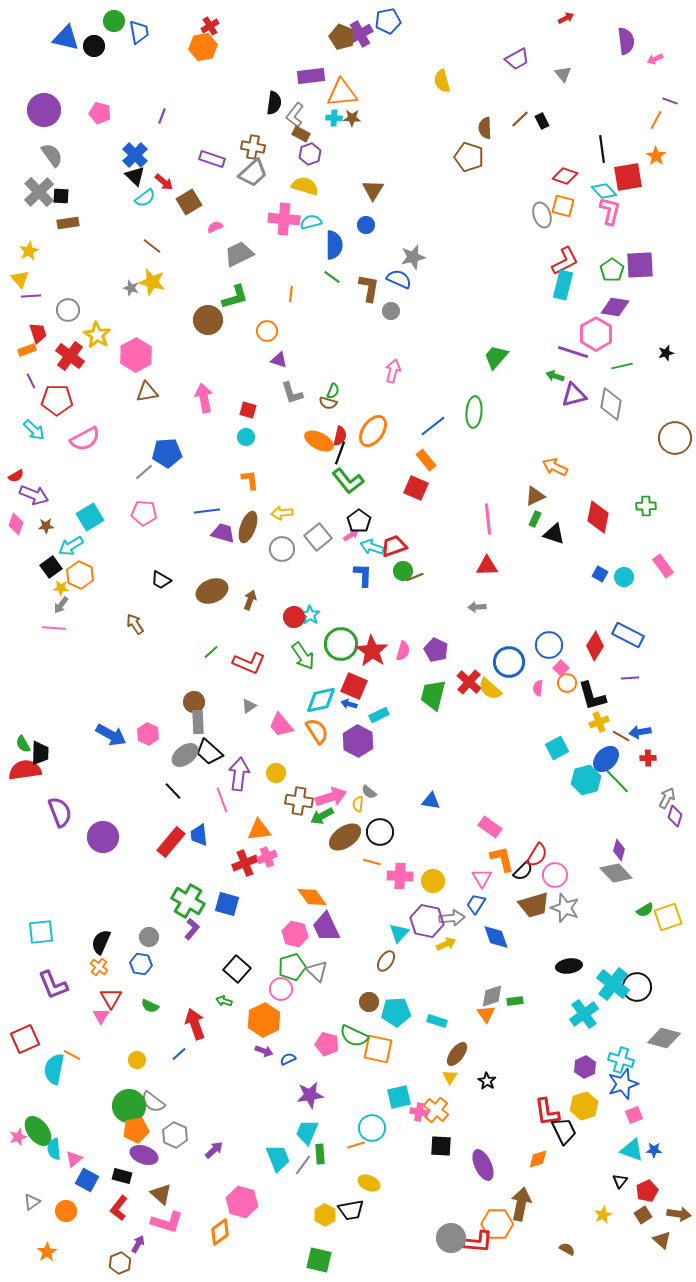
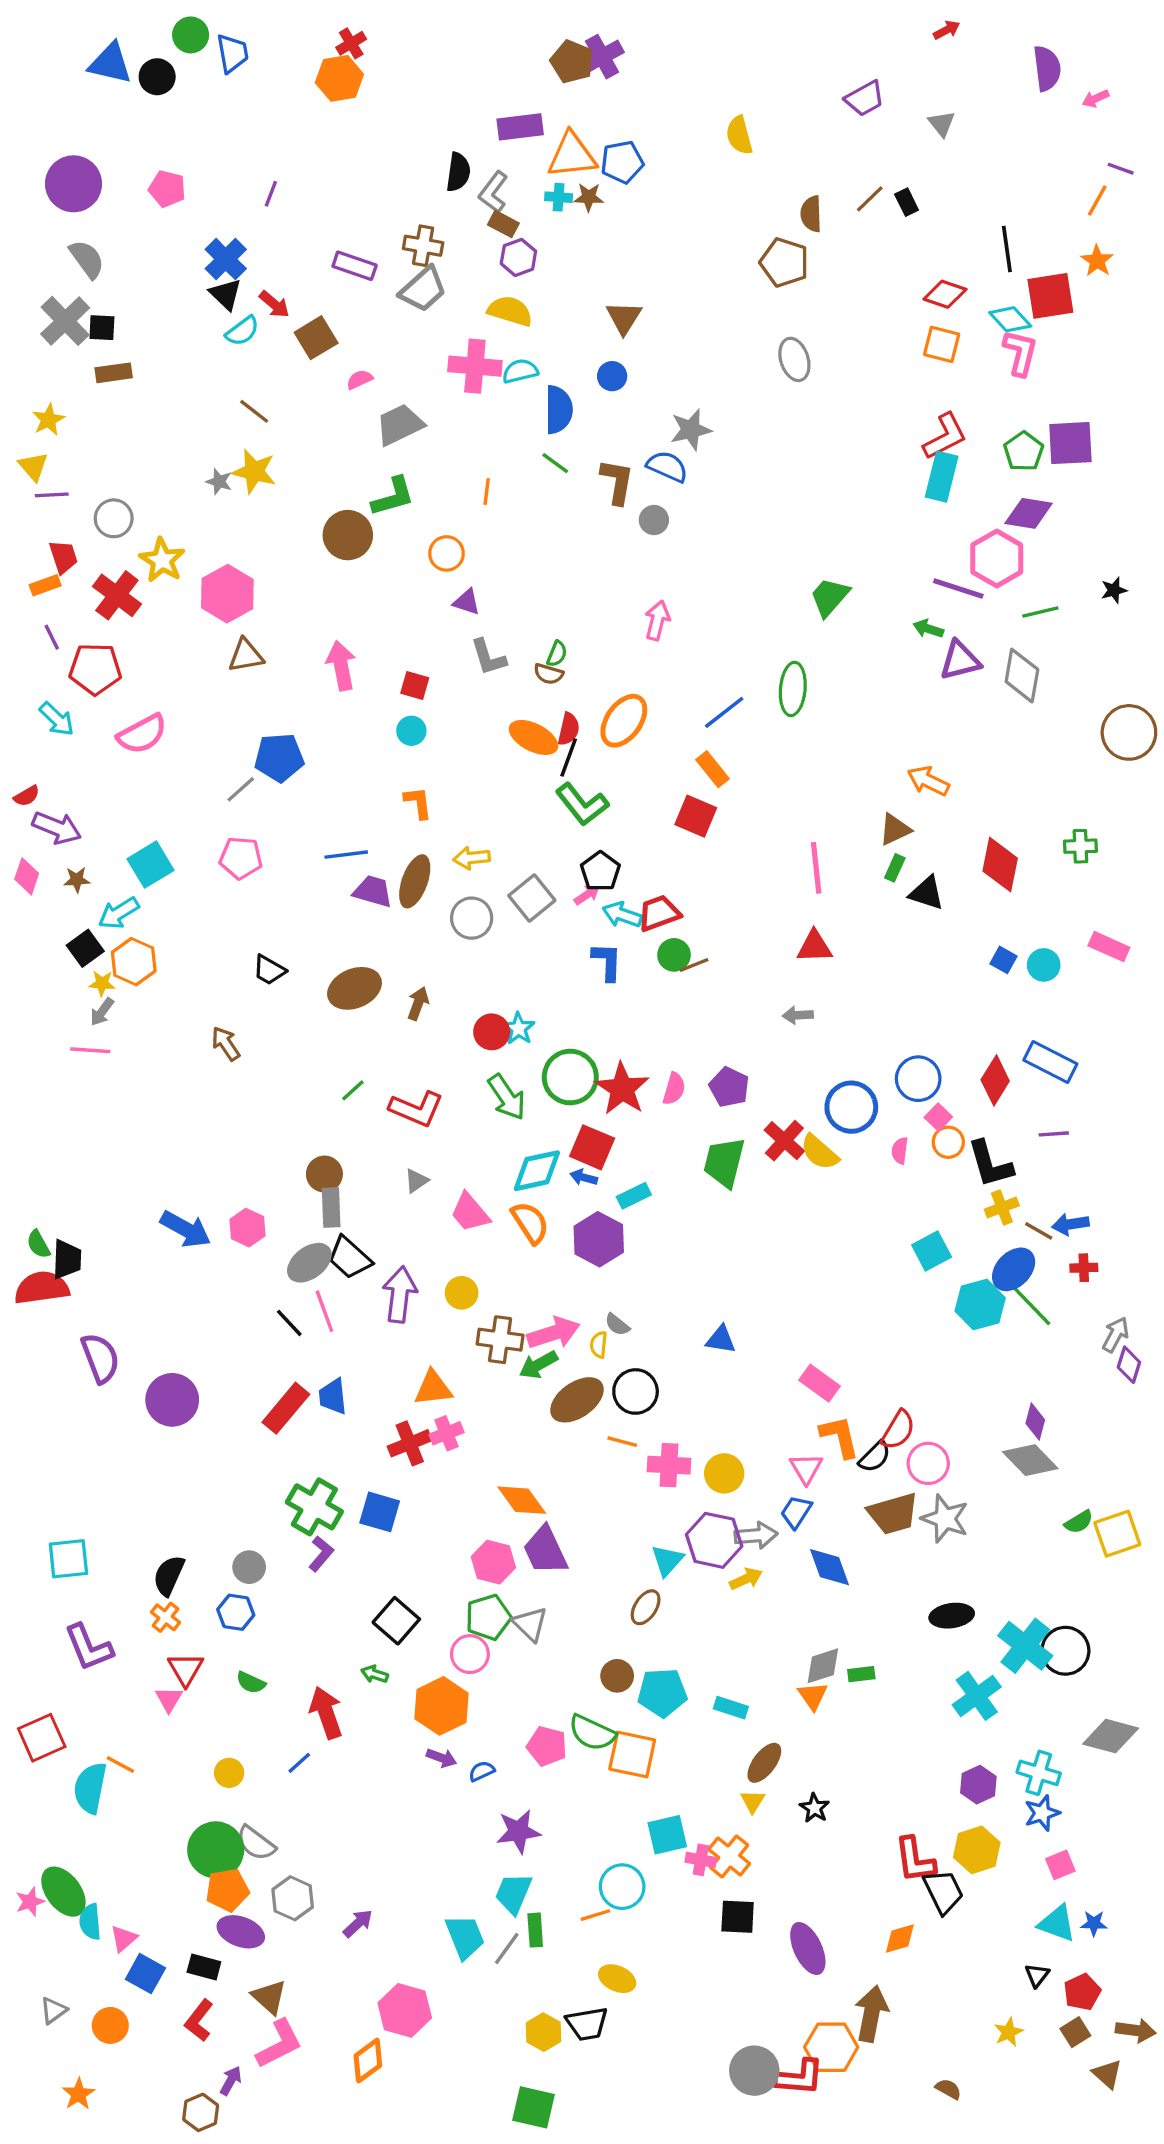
blue pentagon: (388, 21) -> (622, 162), moved
gray ellipse: (542, 215) -> (794, 359), moved
pink rectangle: (663, 566) -> (1109, 947), turned -30
pink line: (222, 800) -> (324, 1311), moved
blue star: (623, 1084) -> (1042, 1813), size x0.7
pink L-shape: (167, 1222) -> (279, 2044), turned -44

